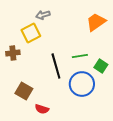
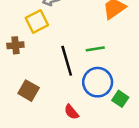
green square: (101, 66) -> (120, 99), moved
red semicircle: (42, 109) -> (71, 112), moved, turned 32

